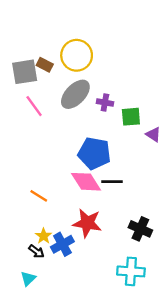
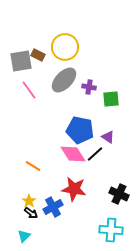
purple triangle: (153, 134) -> (108, 137), moved
black line: (112, 182) -> (95, 154), turned -42
yellow star: (44, 236) -> (29, 201), moved

